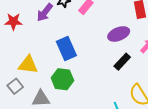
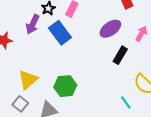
blue rectangle: (66, 48) -> (60, 33), moved
yellow triangle: (28, 65) -> (28, 80), turned -35

